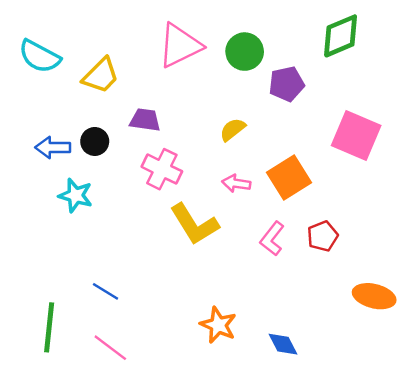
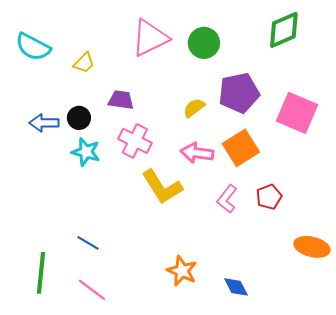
yellow trapezoid: (101, 76) -> (84, 63), size x0.7
purple pentagon: (287, 84) -> (239, 93), moved, size x1.4
pink arrow: (236, 183) -> (197, 153), size x1.4
cyan star: (76, 195) -> (86, 152), moved

